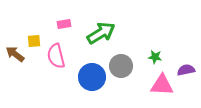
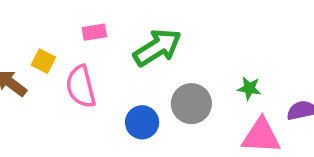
yellow square: (34, 41) -> (43, 61), turned 32
blue circle: (92, 77) -> (142, 122), size x0.7

